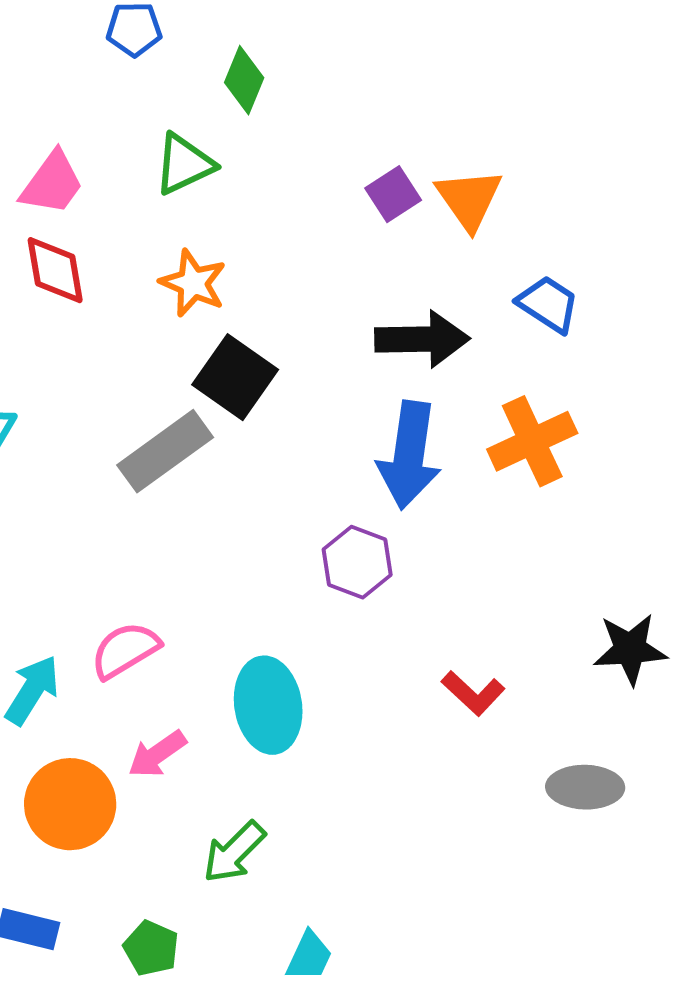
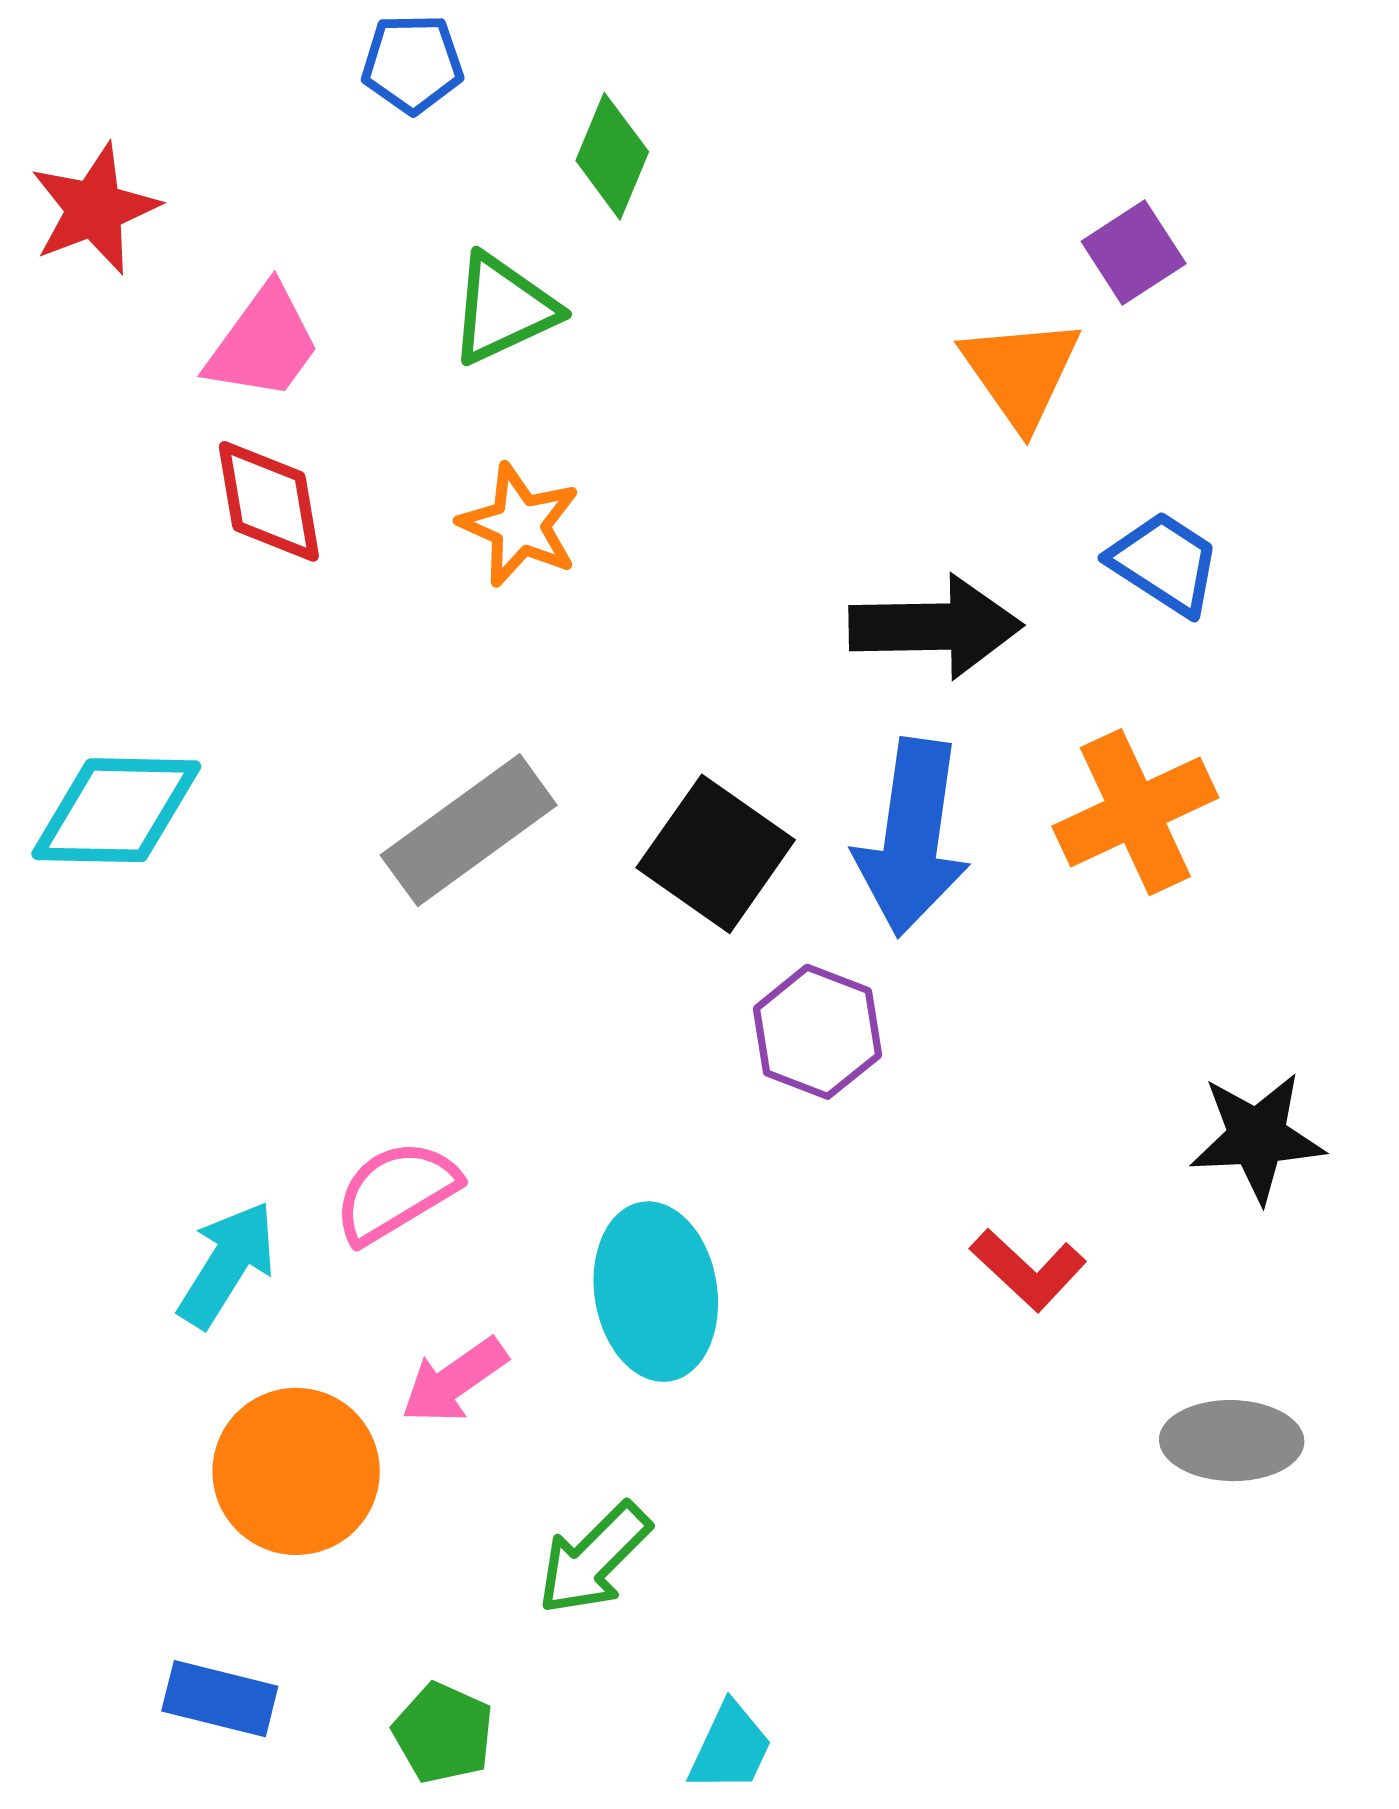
purple square: (393, 194) -> (1134, 253), moved
black square: (235, 377) -> (716, 854), moved
black star: (630, 649) -> (1257, 1137), moved

